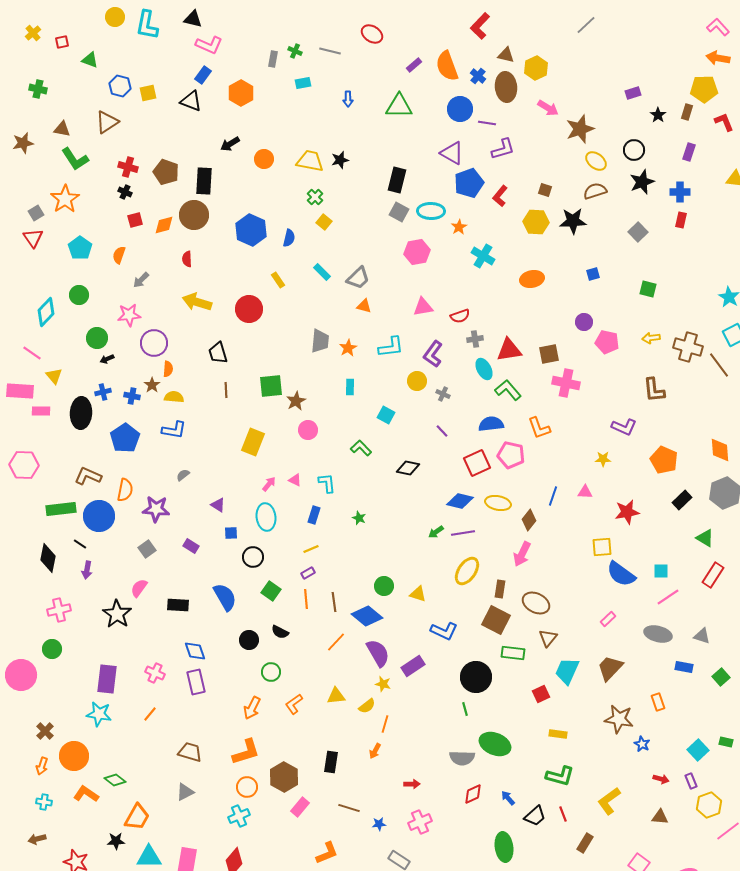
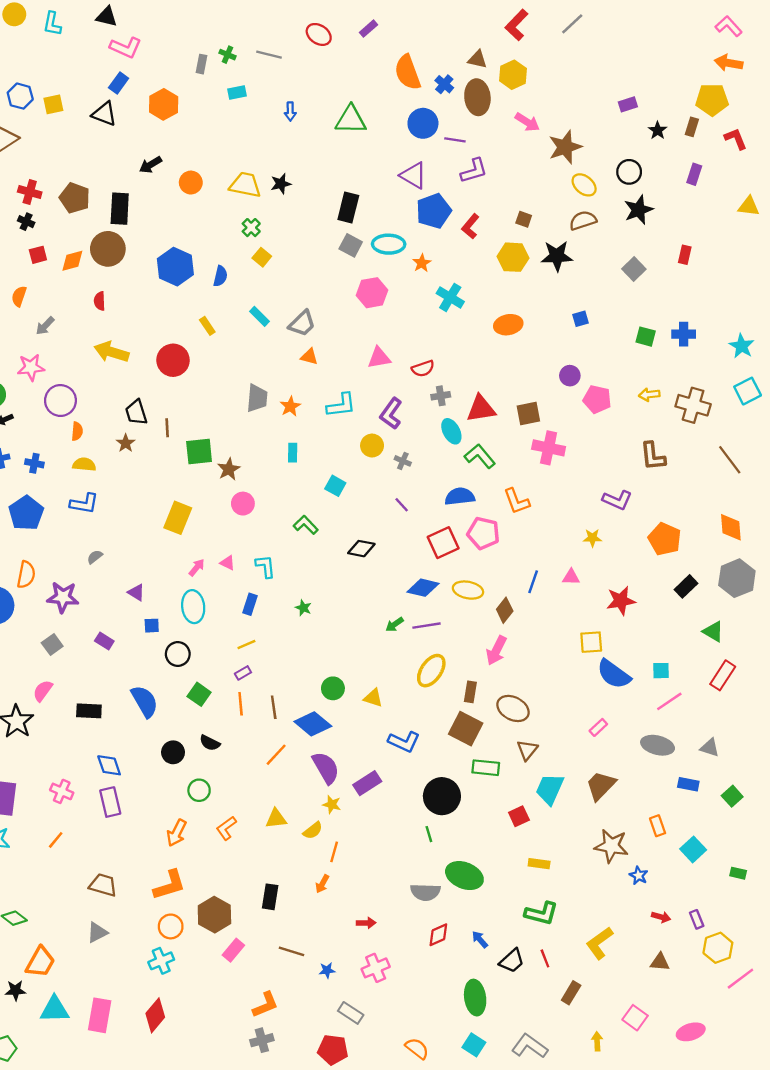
cyan L-shape: (147, 25) -> (52, 24), size x0.7
red L-shape: (480, 26) -> (517, 25), moved
purple rectangle: (414, 65) -> (368, 29), moved
blue cross: (680, 192) -> (684, 334), moved
brown line: (719, 365) -> (730, 460), moved
brown star: (152, 385) -> (126, 443), moved
brown line: (226, 390) -> (167, 428), moved
cyan square: (698, 750) -> (693, 849), moved

